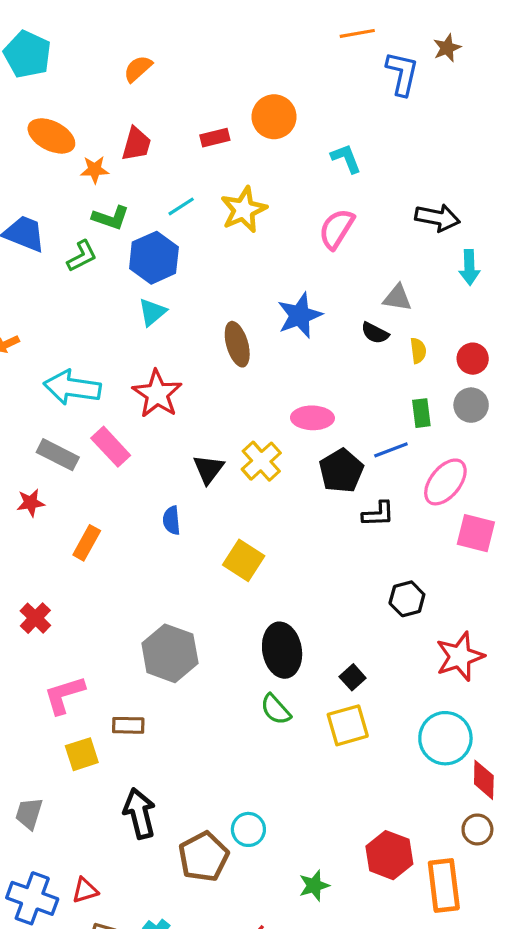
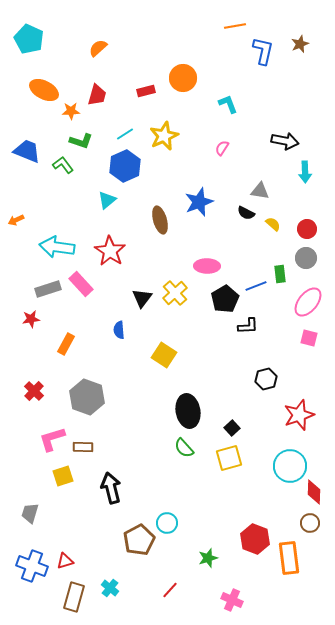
brown star: (447, 48) -> (300, 44), moved
pink semicircle: (336, 229) -> (222, 148), size x0.6
green L-shape: (82, 256) -> (63, 165), turned -100
blue hexagon: (154, 258) -> (125, 166), moved
yellow semicircle: (418, 351) -> (273, 224), turned -42
green rectangle: (421, 413) -> (280, 274), moved
gray rectangle: (58, 455) -> (48, 289), turned -45
pink ellipse: (445, 482) -> (308, 302), moved
pink square: (476, 533) -> (309, 338), size x0.7
gray hexagon: (170, 653) -> (87, 397), moved
brown rectangle: (128, 725) -> (83, 447), moved
black arrow: (139, 813) -> (111, 488), moved

